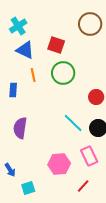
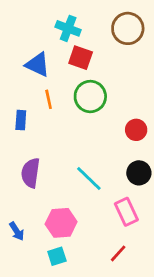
cyan cross: (18, 26) -> (68, 28), moved, turned -36
cyan line: (73, 123) -> (89, 178), moved
pink hexagon: (59, 164) -> (61, 223), moved
cyan square: (28, 188) -> (57, 256), moved

